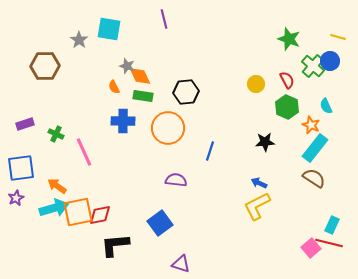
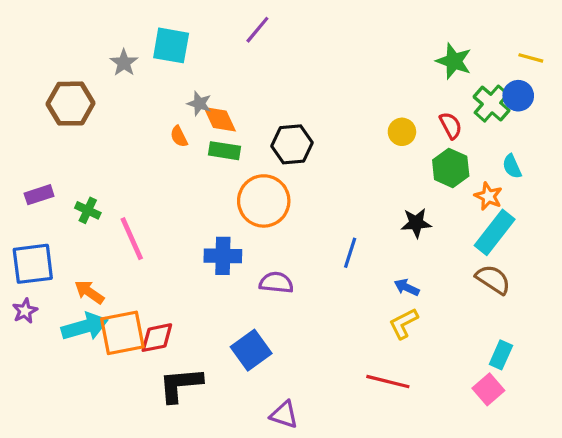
purple line: (164, 19) -> (257, 30), turned 54
blue cross: (123, 121) -> (223, 256), moved
blue line: (210, 151) -> (350, 253), moved
yellow L-shape: (257, 206) -> (404, 323), size x0.7
cyan rectangle: (332, 225) -> (501, 355), moved
red line: (329, 243) -> (388, 382), moved

